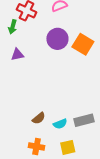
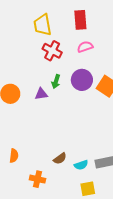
green arrow: (13, 27) -> (56, 82), moved
orange cross: (37, 146) -> (37, 179), moved

